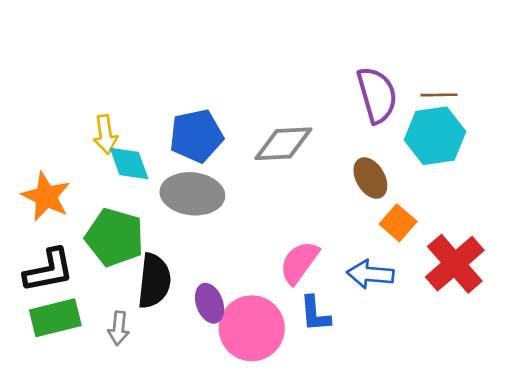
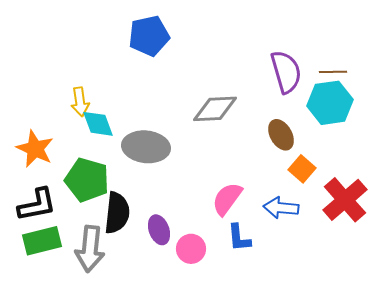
blue pentagon: (196, 136) -> (149, 36), moved
gray arrow: (119, 328) -> (90, 249), size x1.8
pink circle: (252, 328) -> (191, 249), size x0.6

